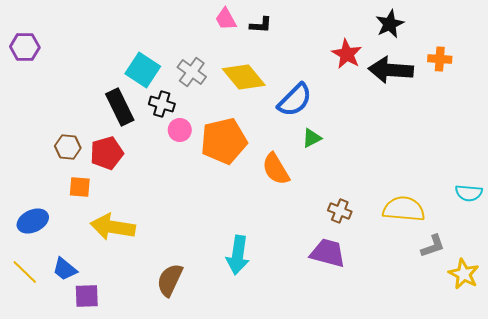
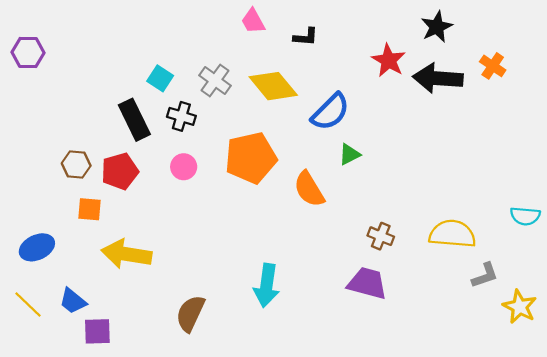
black L-shape: (261, 25) -> (306, 37), moved
orange cross: (440, 59) -> (493, 66), turned 30
cyan square: (143, 70) -> (160, 78), size x0.7
pink circle: (180, 130) -> (184, 167), moved

